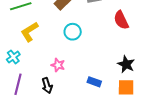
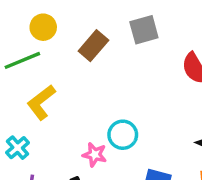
cyan circle: (73, 32) -> (123, 135), moved

